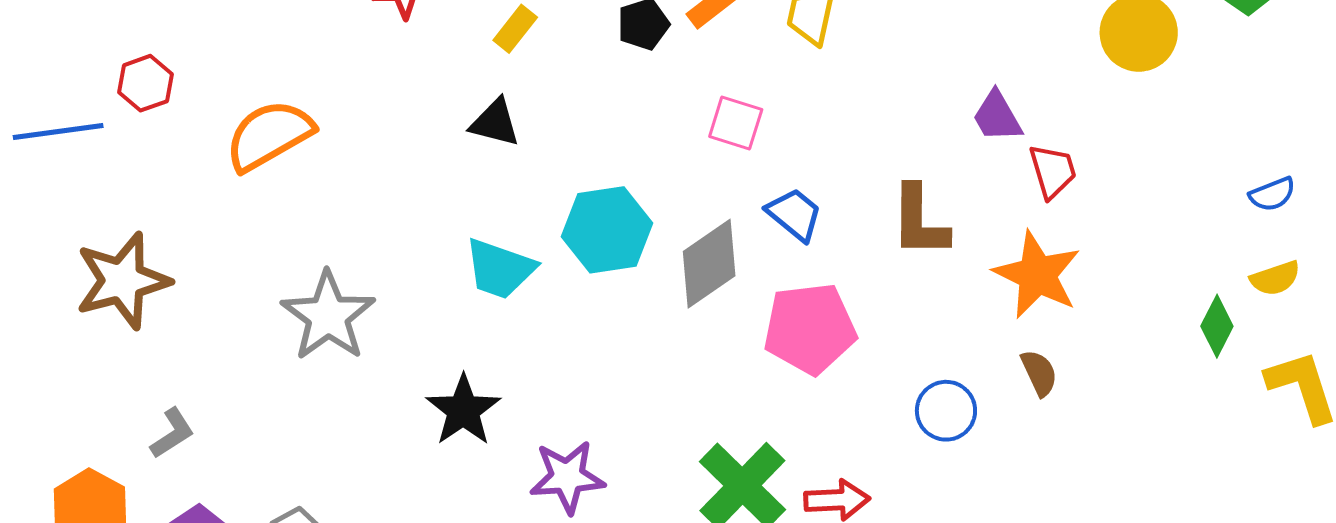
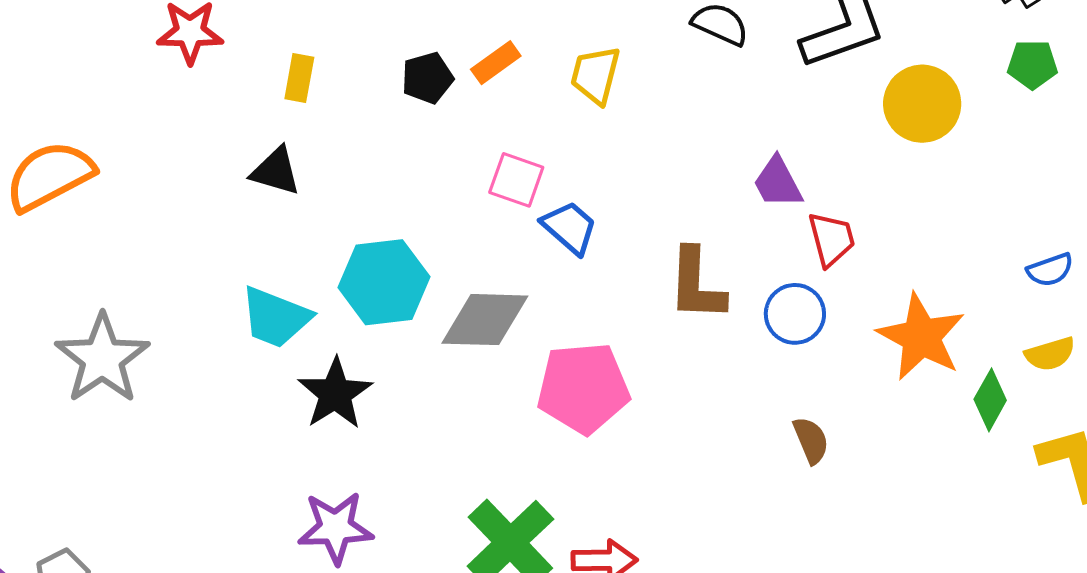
yellow rectangle: (515, 29) -> (299, 78), turned -30
blue trapezoid: (794, 214) -> (570, 227), moved
gray diamond: (709, 264) -> (485, 320), turned 34
orange star: (1037, 275) -> (921, 337), moved
black star: (463, 410) -> (335, 394), moved
blue circle: (946, 411) -> (795, 314), moved

